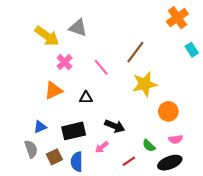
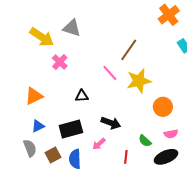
pink line: (101, 67) -> (110, 73), moved
orange triangle: (53, 90) -> (34, 96), moved
red line: (129, 161) -> (126, 157), turned -48

